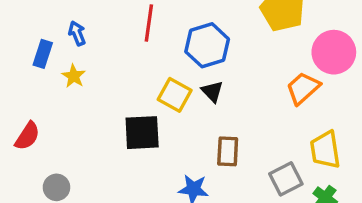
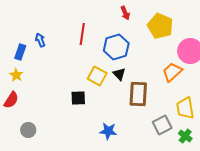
yellow star: (74, 76) -> (16, 75), moved
black square: (142, 133) -> (78, 98), size x0.7
brown rectangle: (228, 151) -> (138, 94), moved, size x1.4

